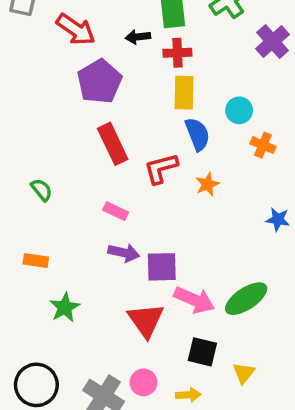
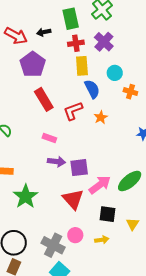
black arrow: (138, 37) -> (44, 32), moved
purple cross: (273, 42) -> (104, 42), moved
pink arrow: (194, 300) -> (100, 185), turned -55
green star: (65, 307) -> (26, 196), size x1.4

